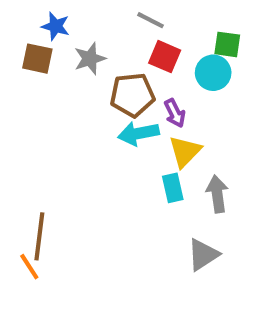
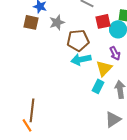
red square: (165, 57) -> (103, 21), moved, turned -35
purple arrow: (175, 113) -> (115, 53), moved
cyan rectangle: (173, 188) -> (98, 86), turned 40

